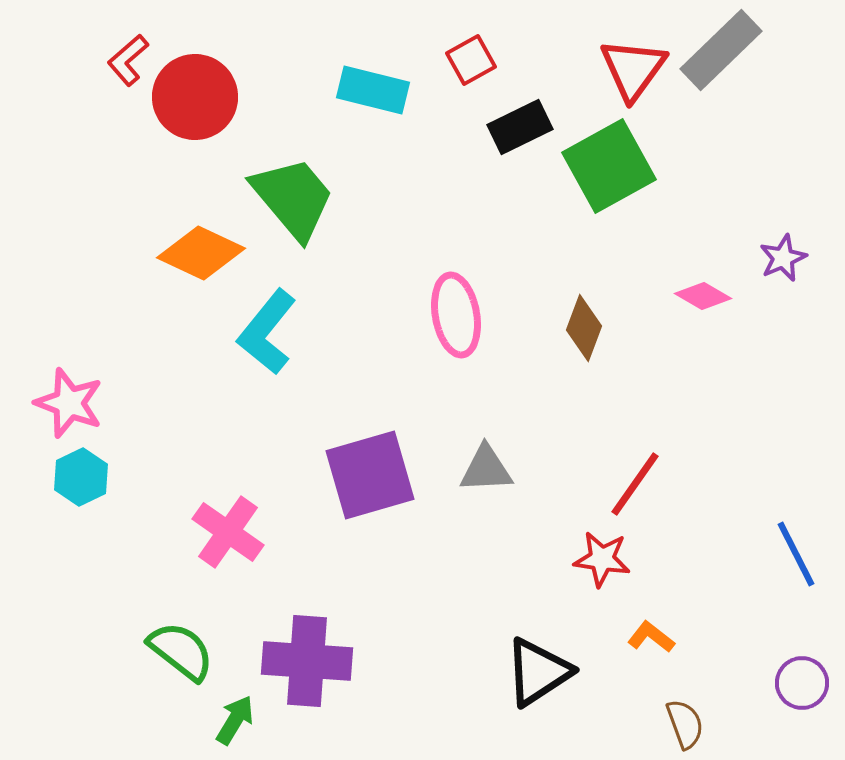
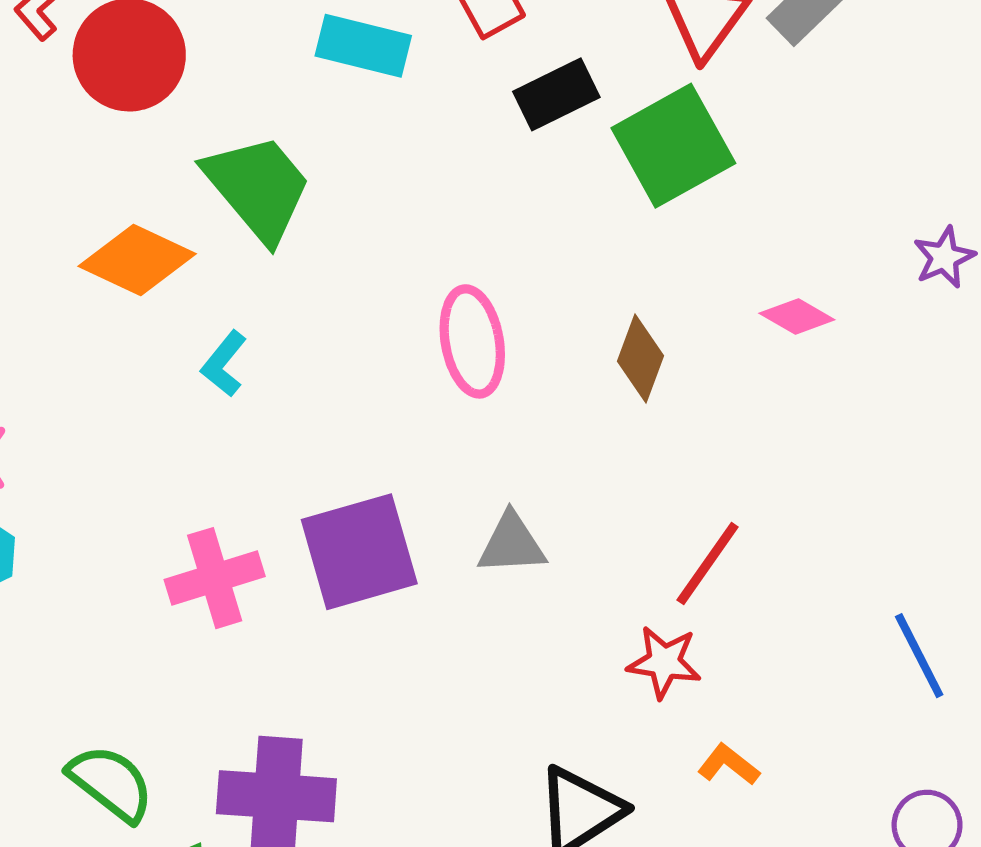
purple star: (783, 258) -> (944, 257), moved
cyan L-shape: (267, 332) -> (224, 364), size x0.6
pink cross: (228, 532) -> (215, 578), moved, turned 38

